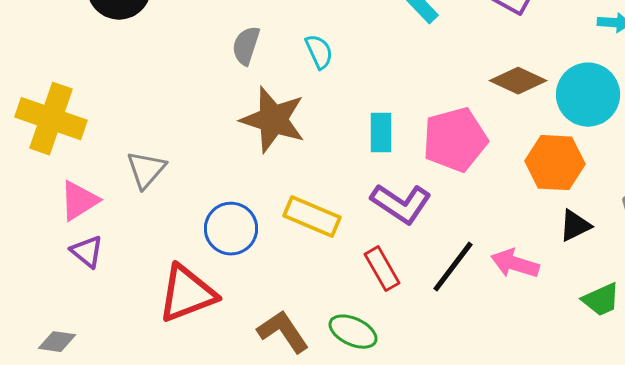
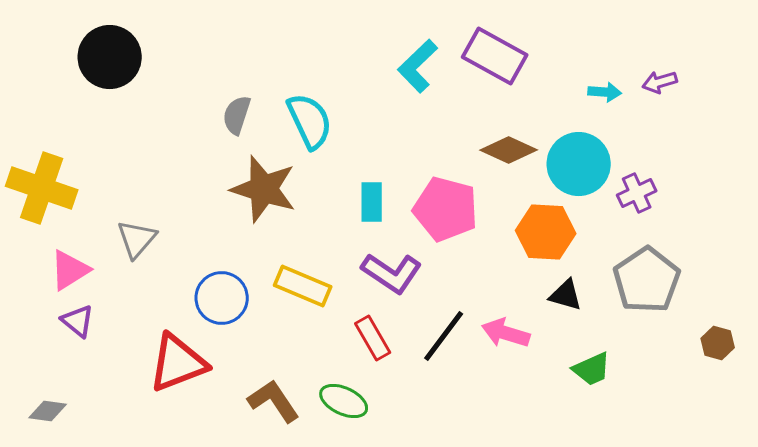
cyan semicircle: (319, 52) -> (310, 121), size x1.6
pink pentagon: (455, 140) -> (446, 209), turned 30
black triangle: (575, 226) -> (566, 295), turned 42

